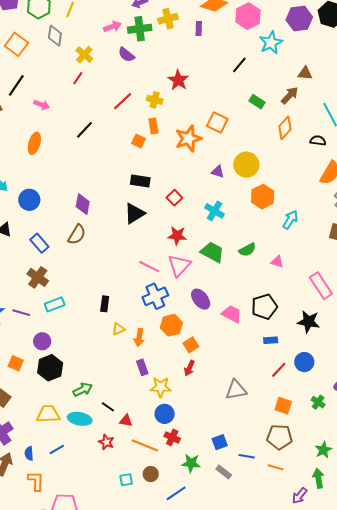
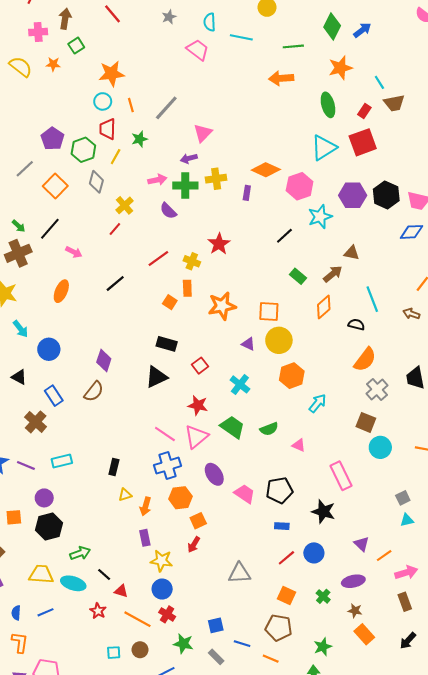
orange square: (217, 123) -> (269, 311), moved, turned -30
brown cross: (38, 277) -> (36, 422), moved
orange square: (16, 363) -> (14, 517), turned -35

